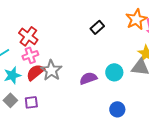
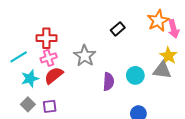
red cross: (28, 36) -> (46, 38), turned -36
gray star: (51, 70) -> (85, 56), moved
purple semicircle: (88, 78) -> (108, 82), turned 114

